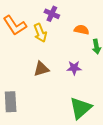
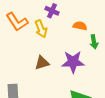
purple star: (74, 68) -> (73, 62), size x1.6

